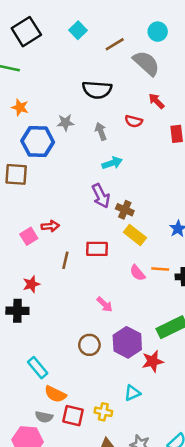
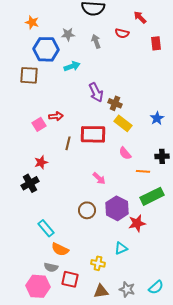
cyan arrow: (112, 163) -> (72, 66), moved
red rectangle: (97, 249) -> (93, 134), size x1.4
orange line: (160, 269) -> (143, 171), moved
black cross: (17, 311) -> (30, 183), turned -30
red square: (73, 416) -> (70, 279), moved

